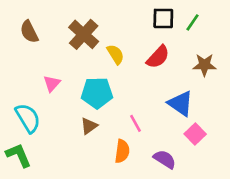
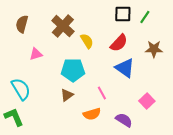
brown semicircle: (29, 32) -> (22, 24), turned 42
pink triangle: (52, 84) -> (36, 54), moved, turned 32
blue triangle: (181, 103) -> (125, 68), moved
orange semicircle: (122, 151) -> (92, 114), turned 66

